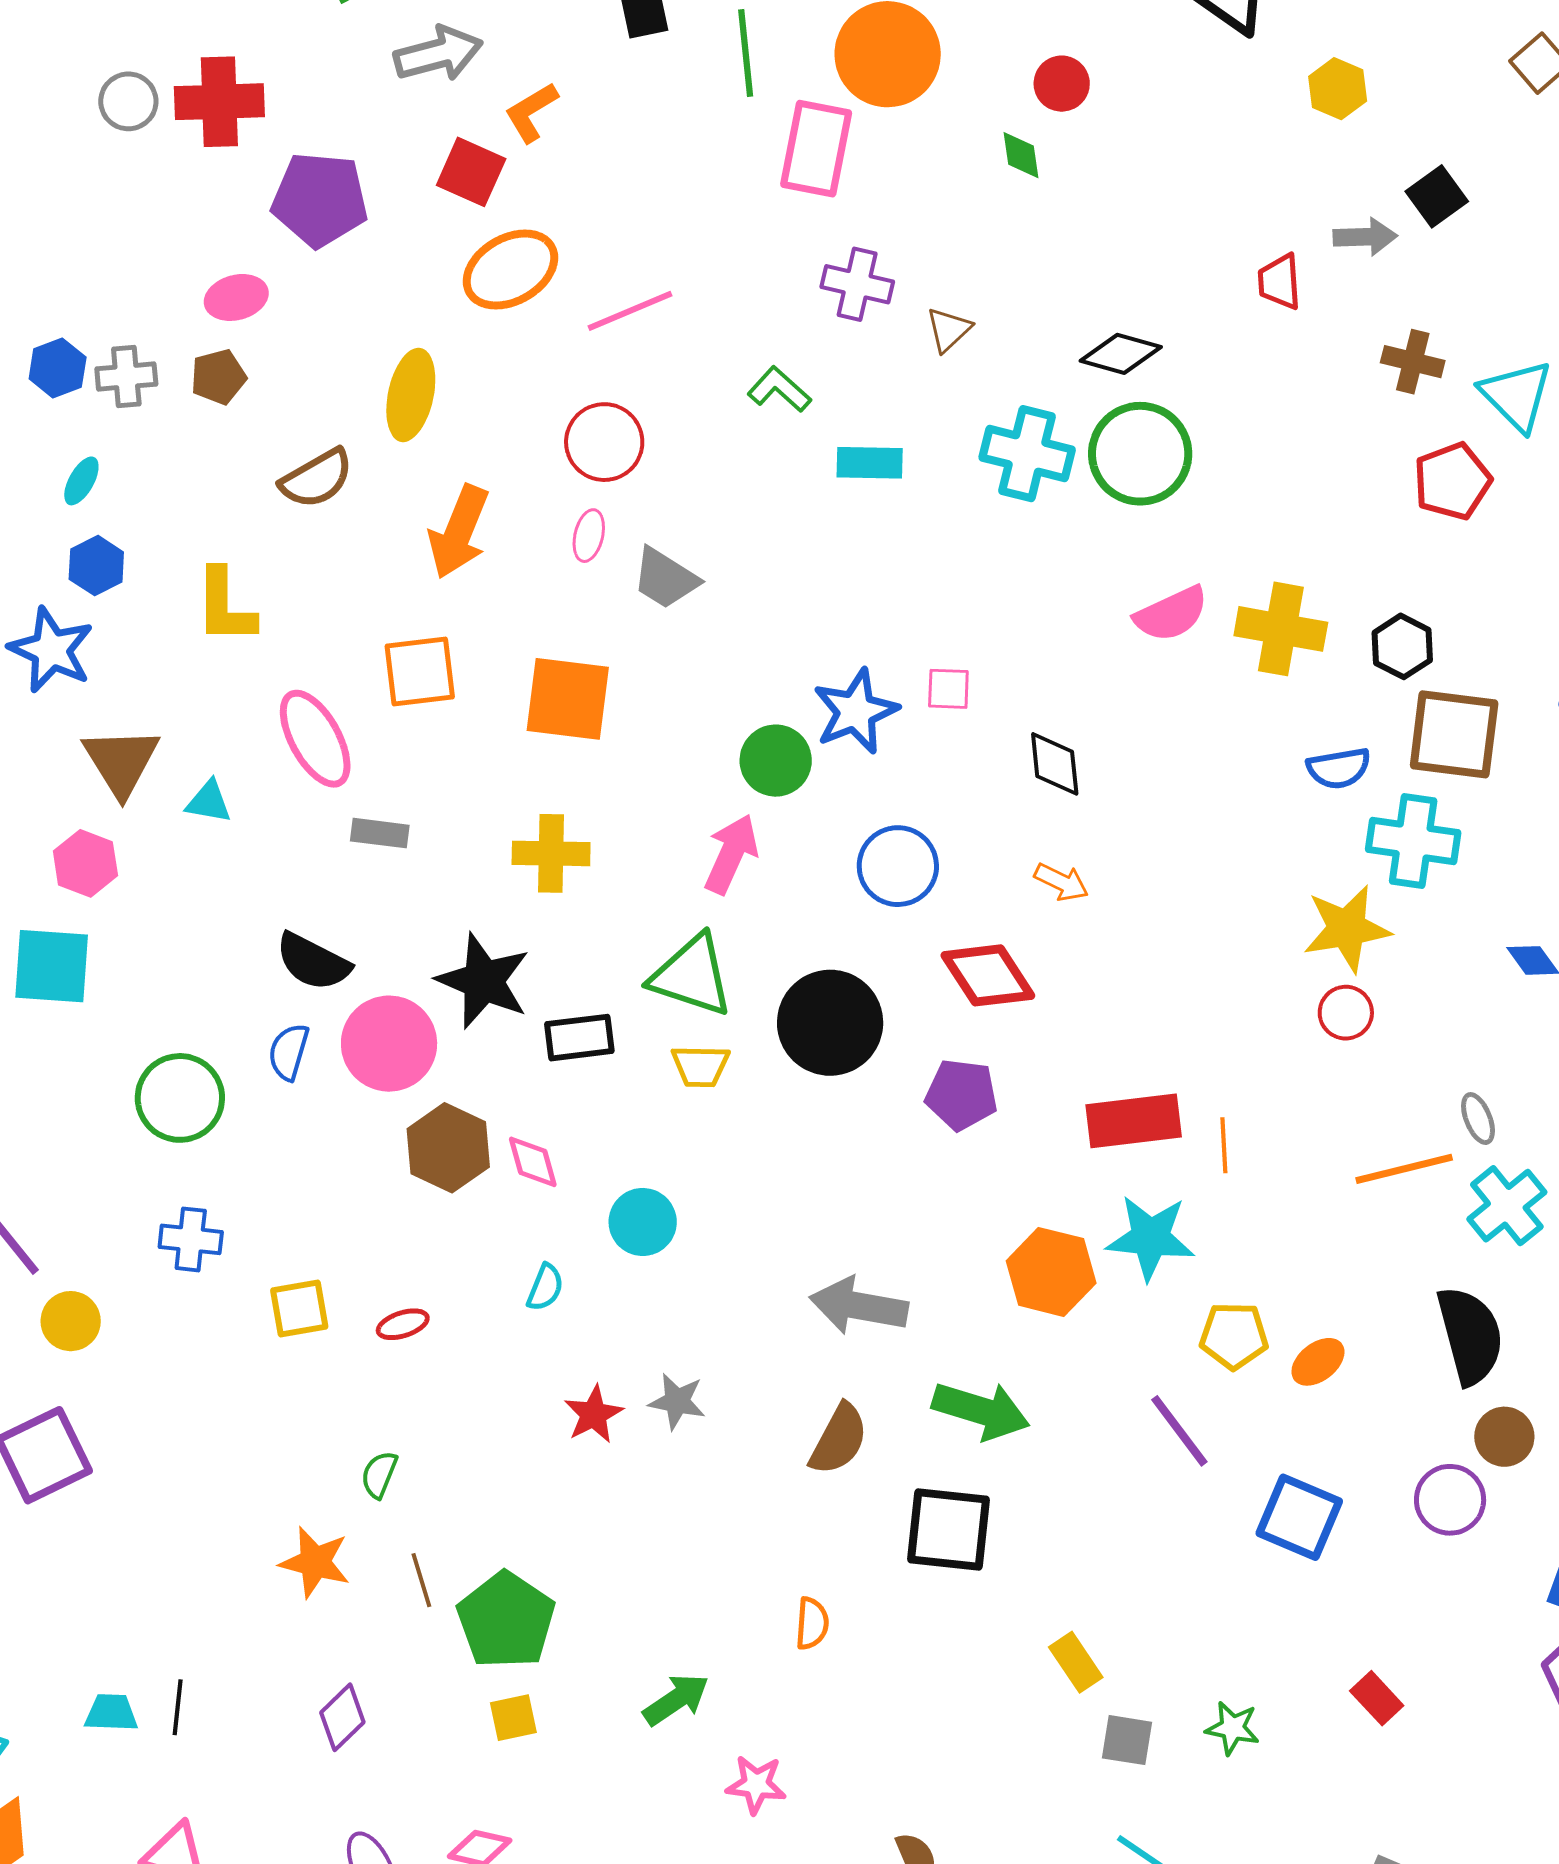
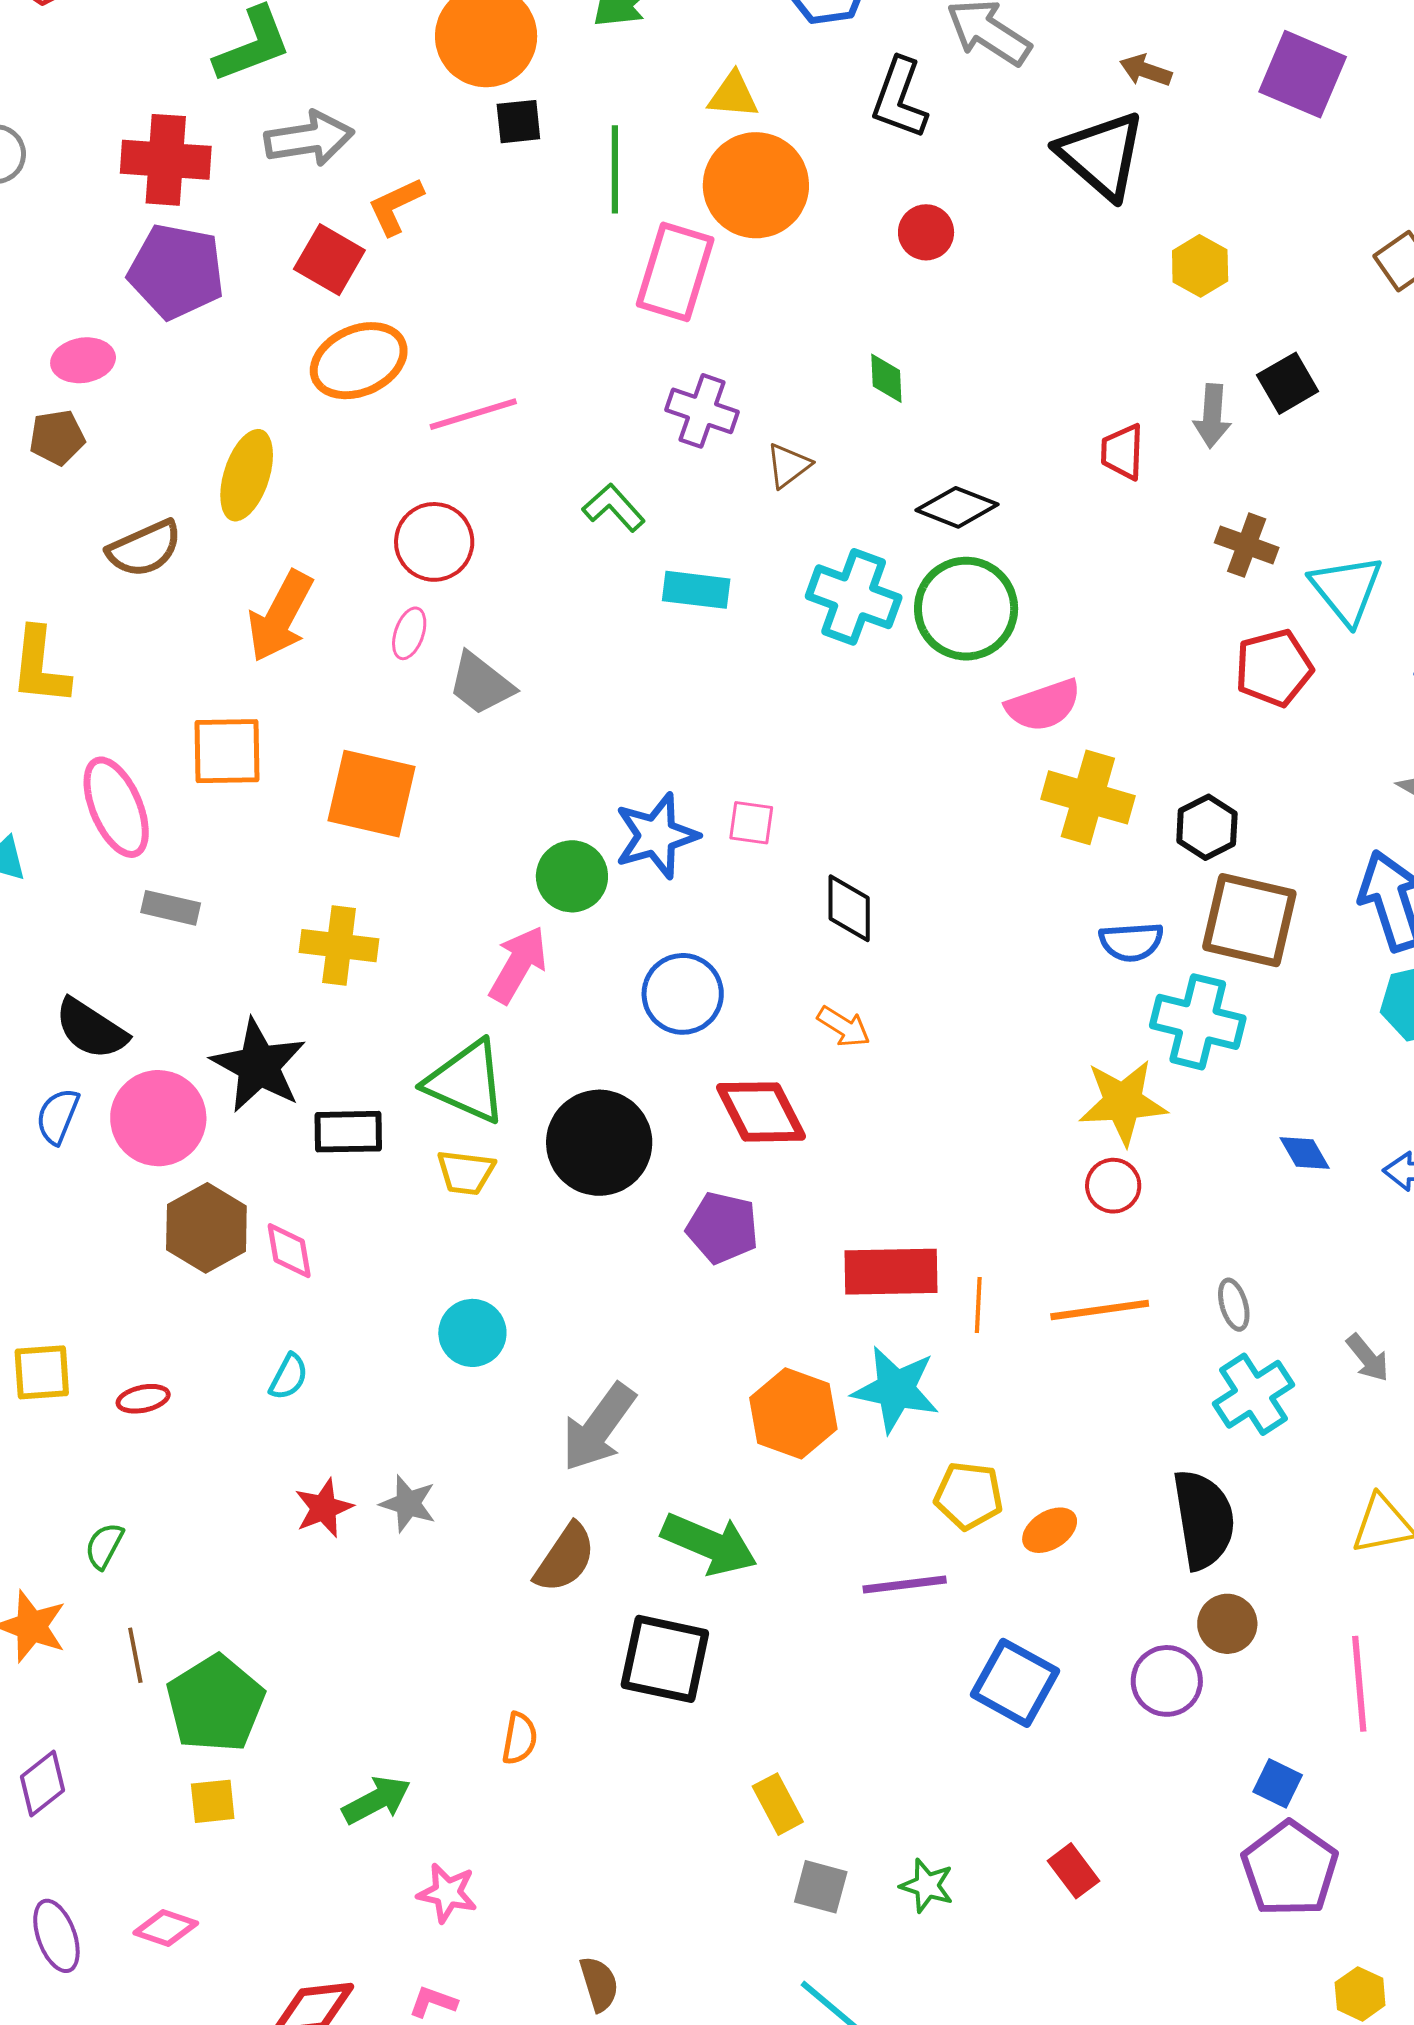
red cross: (219, 102) -> (166, 160), moved
green diamond: (1021, 155) -> (886, 378), moved
gray arrow: (1365, 237) -> (1212, 416), turned 90
pink semicircle: (1171, 614) -> (1043, 705), moved
orange line: (1404, 1169) -> (1100, 1310), moved
cyan circle: (643, 1222) -> (472, 1333), moved
gray arrow: (859, 1306) -> (599, 1427), turned -70
purple line: (1179, 1431) -> (905, 1585), turned -66

